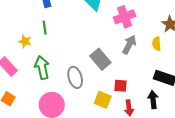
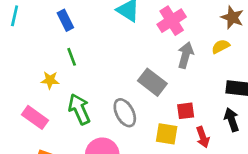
yellow semicircle: (157, 44) -> (221, 46), turned 80

